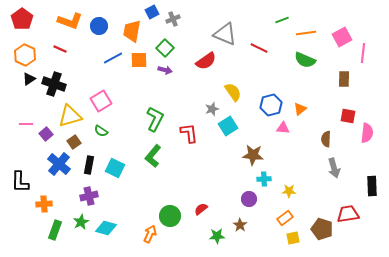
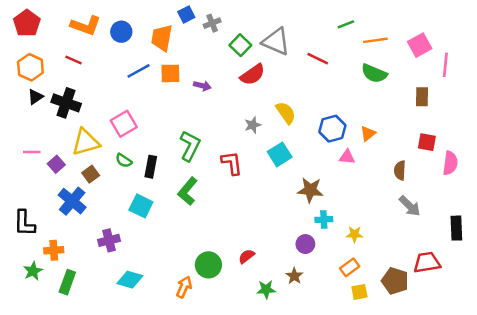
green square: (165, 48) -> (240, 45), moved
gray star: (212, 109) -> (253, 125), moved
black rectangle: (89, 165) -> (151, 167), moved
gray arrow: (334, 168) -> (410, 206), turned -30
green star: (81, 222) -> (33, 271), moved

